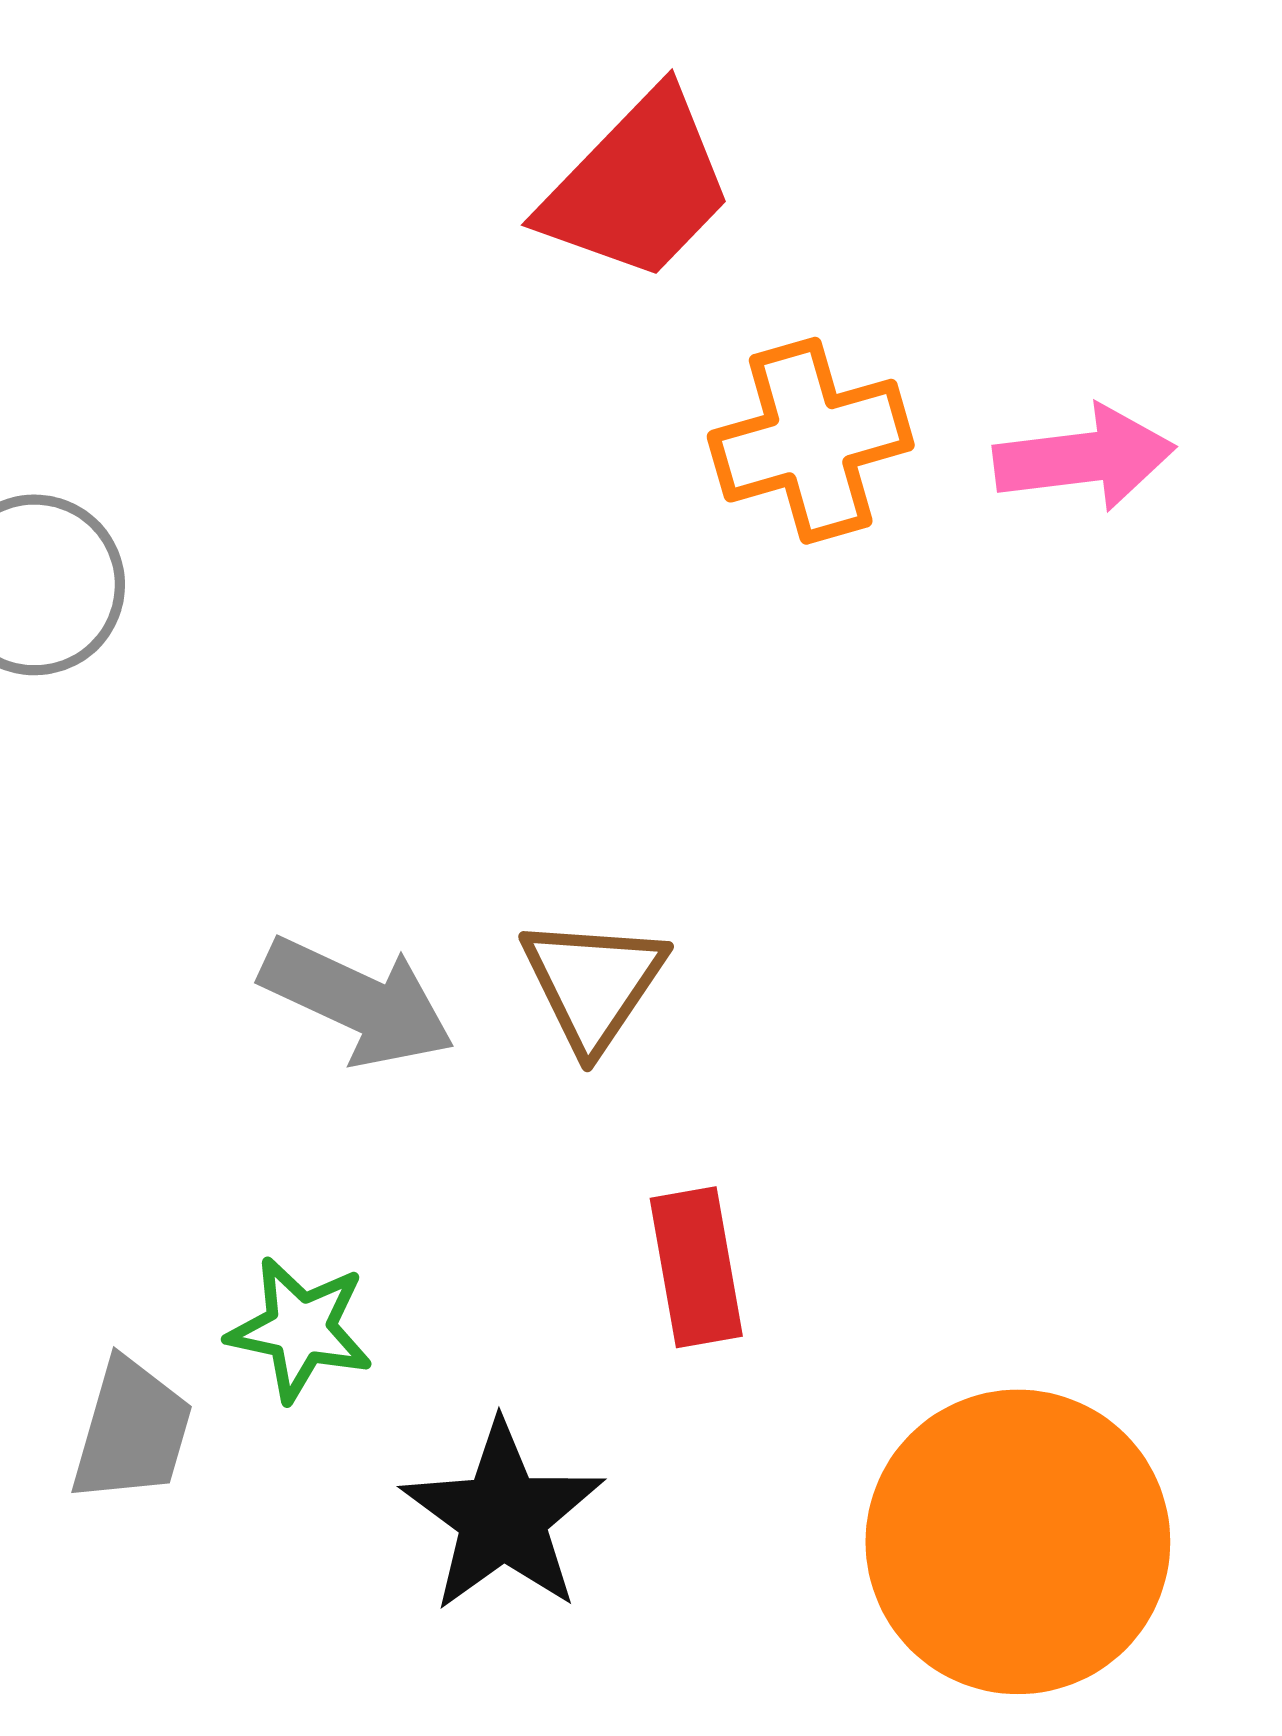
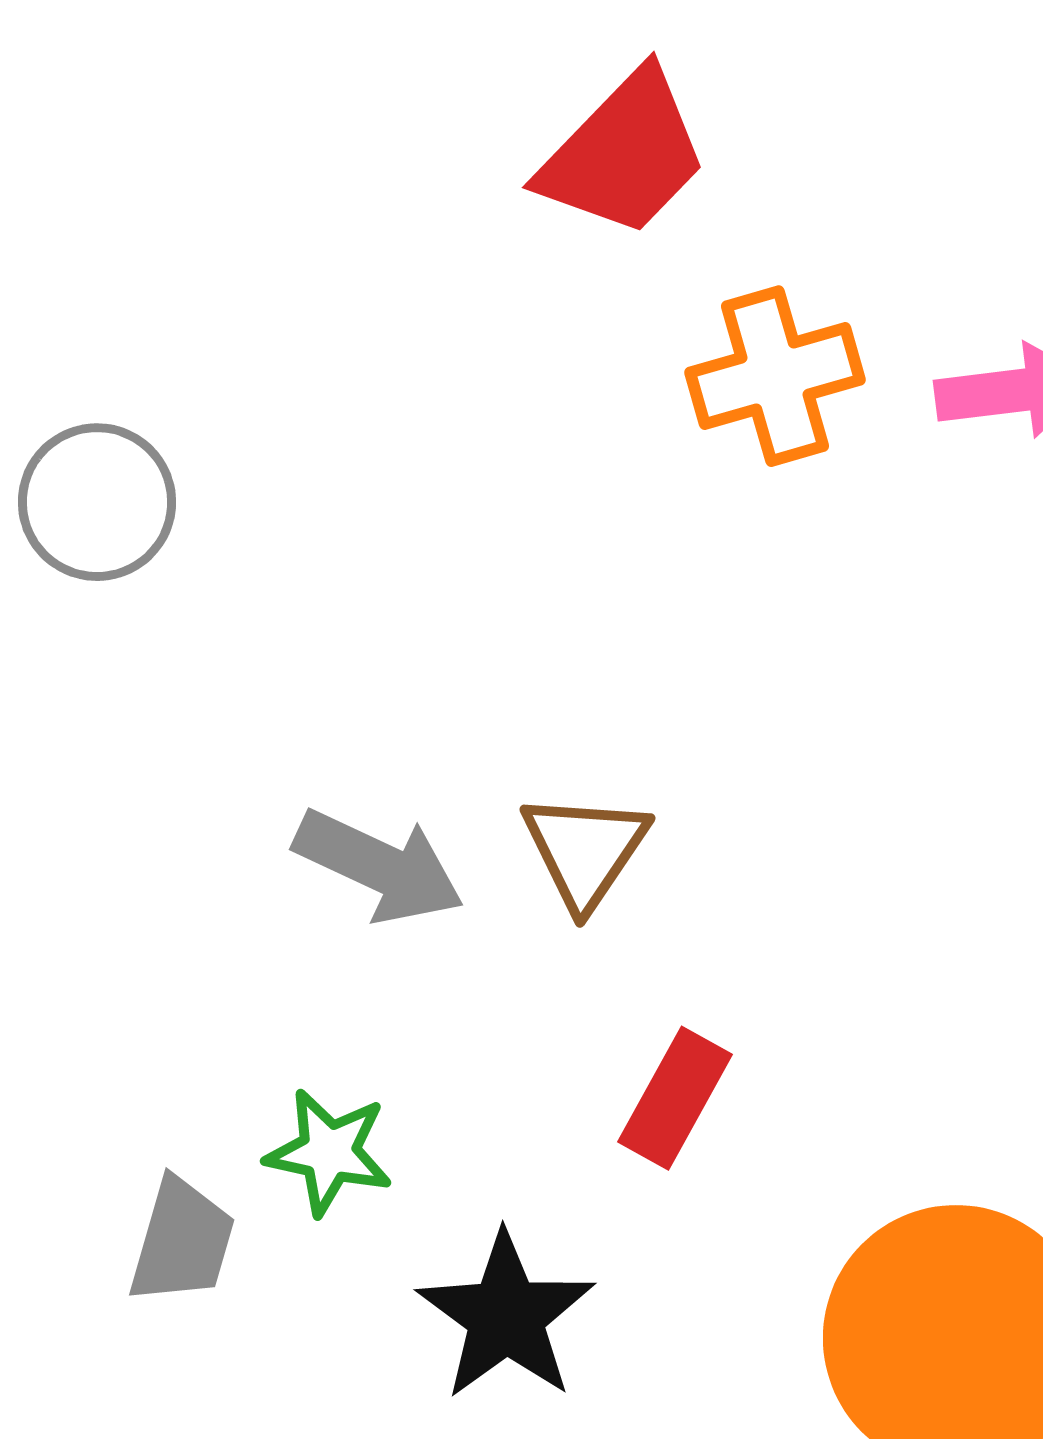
red rectangle: (696, 1267) -> (675, 1098), turned 39

